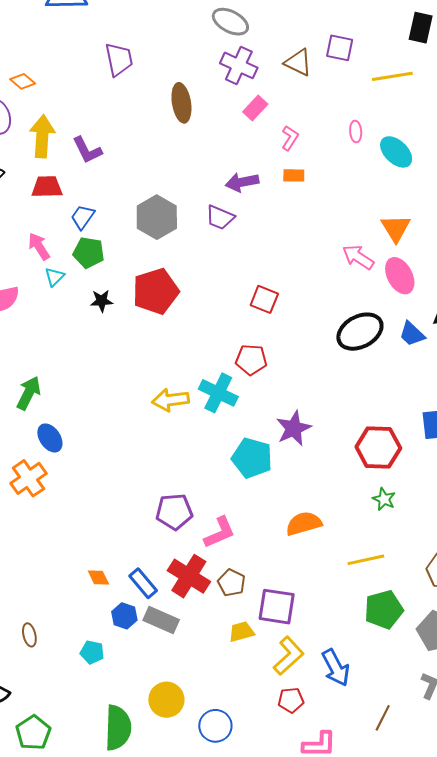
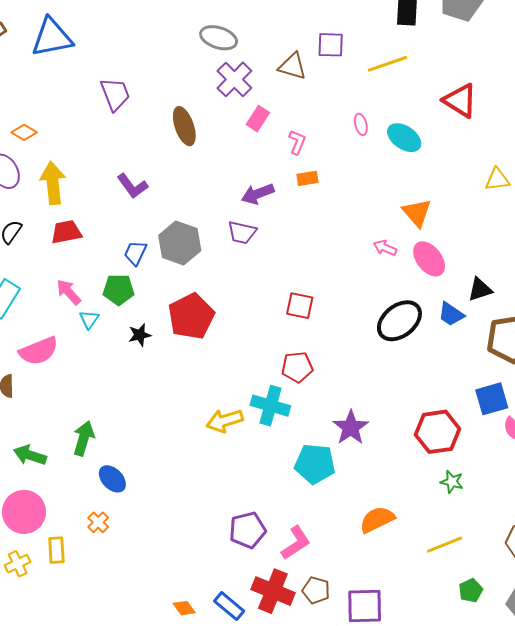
purple cross: (239, 65) -> (234, 79), turned 30
purple L-shape: (87, 150) -> (132, 186), moved
blue trapezoid: (83, 217) -> (135, 253), moved
pink arrow: (358, 257) -> (385, 248), size x0.7
orange cross: (28, 478) -> (98, 522), size x0.6
green pentagon: (384, 610) -> (471, 590), size x0.6

